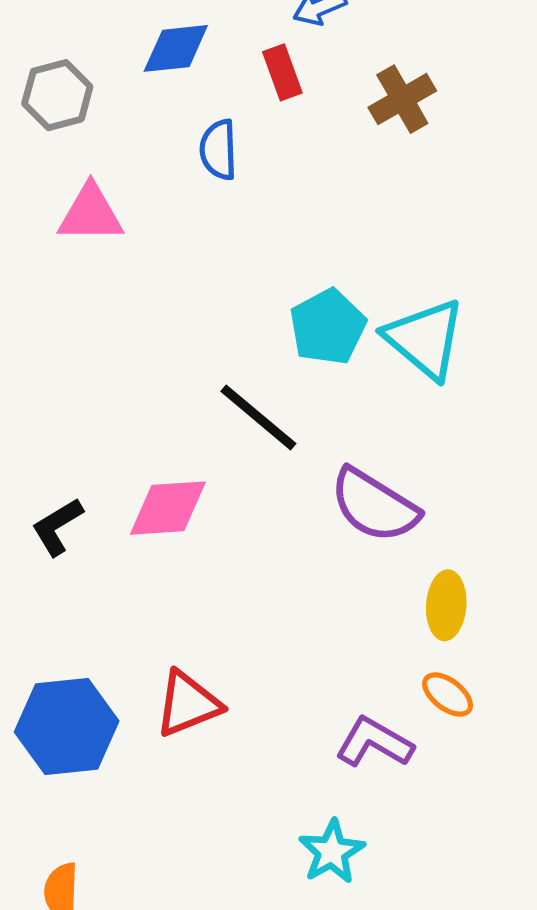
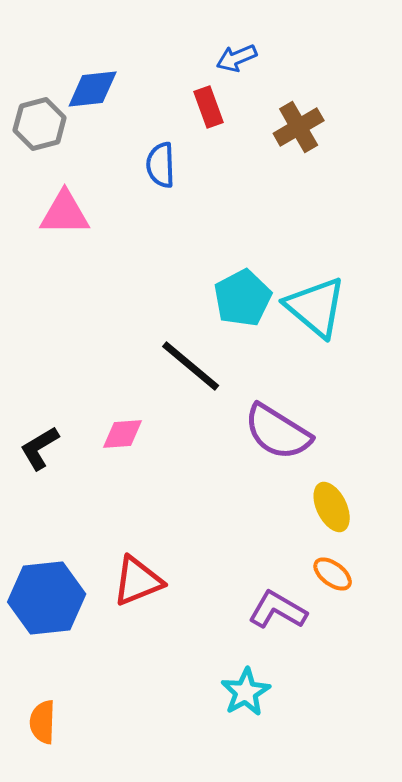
blue diamond: (176, 48) -> (93, 89), moved
pink diamond: (168, 508) -> (123, 434), size x0.7
yellow ellipse: (446, 605) -> (332, 507), turned -30

